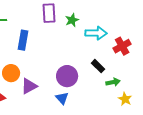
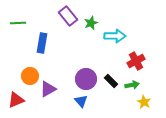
purple rectangle: (49, 13) -> (68, 16), turned -36
red cross: (122, 46) -> (136, 61), moved
black rectangle: (98, 66) -> (111, 81), moved

